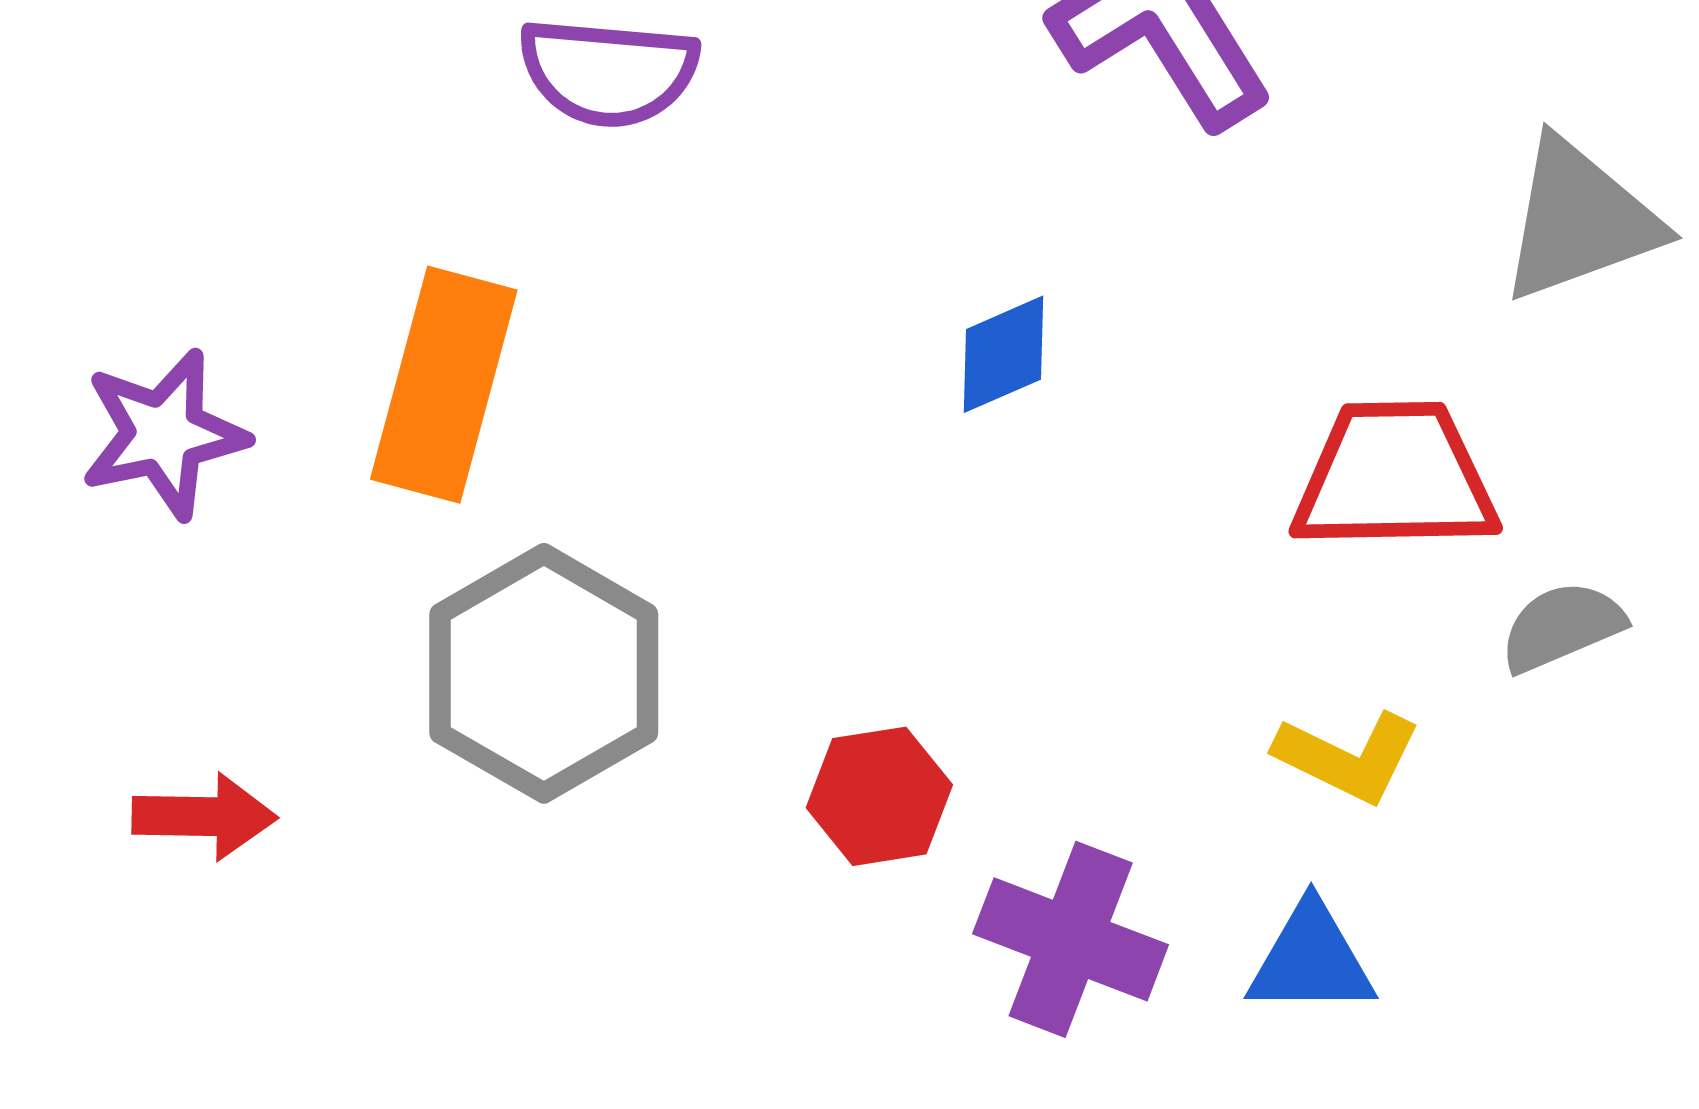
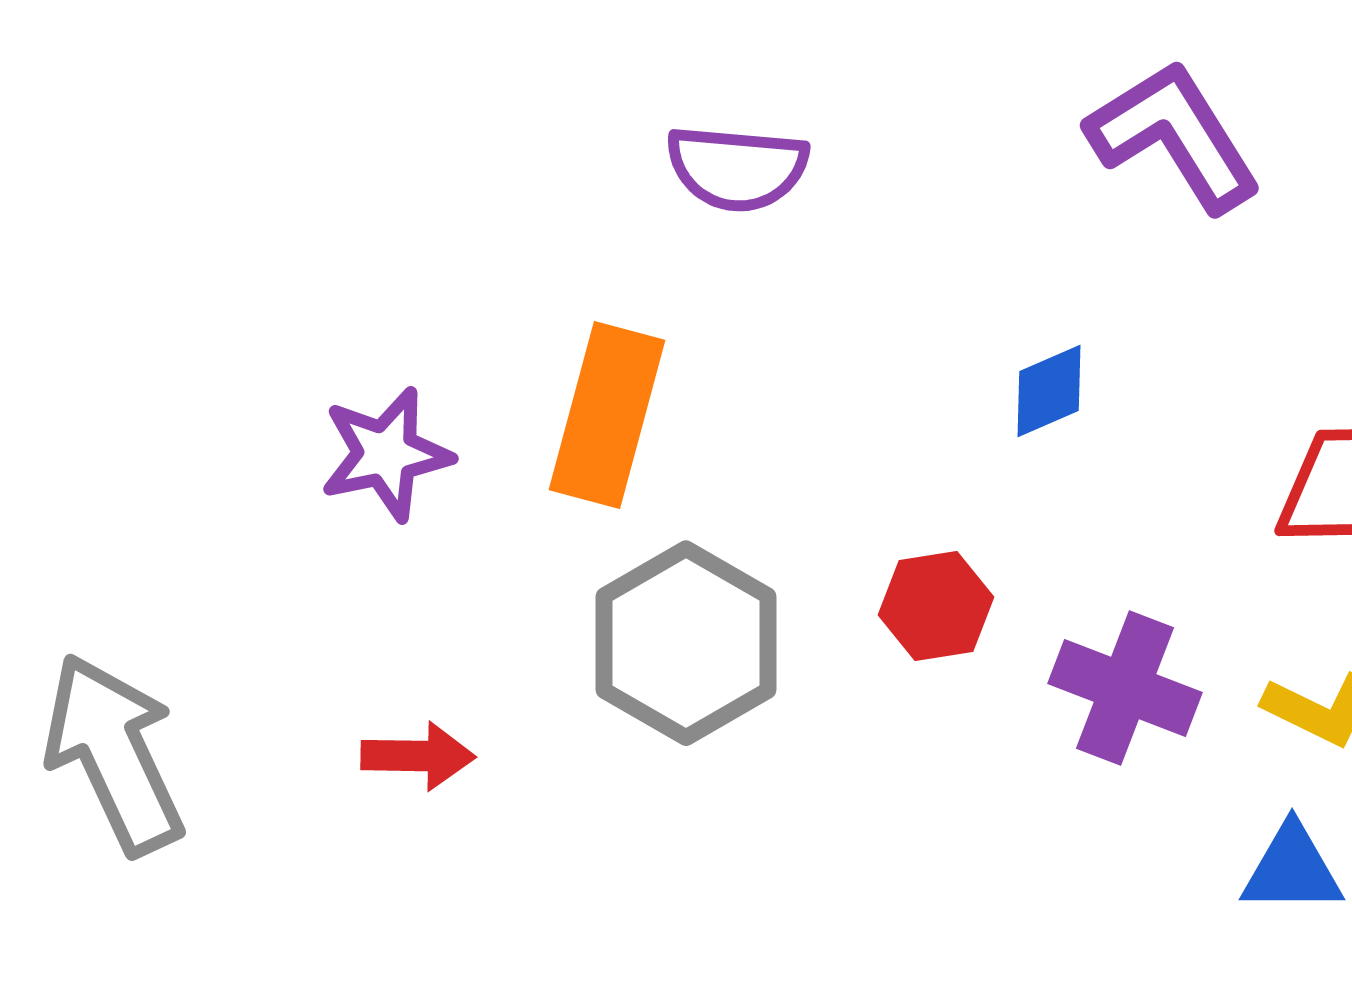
red hexagon: (879, 796) -> (936, 606), moved
purple cross: (1071, 939) -> (1125, 688), moved

